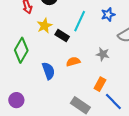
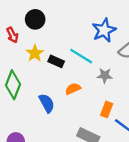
blue star: (108, 15) -> (104, 30), size x1.5
cyan line: (80, 21) -> (81, 56), moved, turned -75

